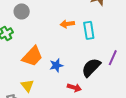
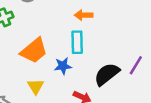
cyan rectangle: (89, 30) -> (77, 42), moved
yellow triangle: (27, 86) -> (36, 86), moved

